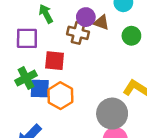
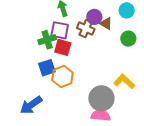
purple square: (27, 38) -> (60, 30), moved
green cross: (26, 78) -> (47, 40), moved
blue square: (40, 89) -> (47, 68), turned -30

